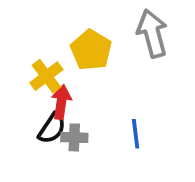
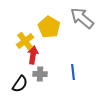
gray arrow: (152, 33) -> (82, 18), turned -35
black semicircle: (52, 128) -> (20, 84), moved

